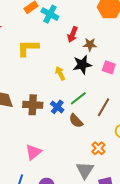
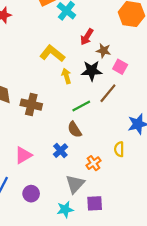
yellow L-shape: (28, 48) -> (52, 53), moved, turned 30
pink square: (109, 67) -> (120, 67), moved
blue cross: (57, 107) -> (60, 151), moved
brown line: (104, 107) -> (108, 93), moved

